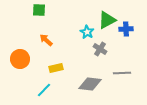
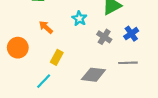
blue cross: (126, 29) -> (131, 34), moved, turned -32
cyan star: (87, 32) -> (79, 18), moved
yellow rectangle: (56, 68) -> (57, 57), turned -48

